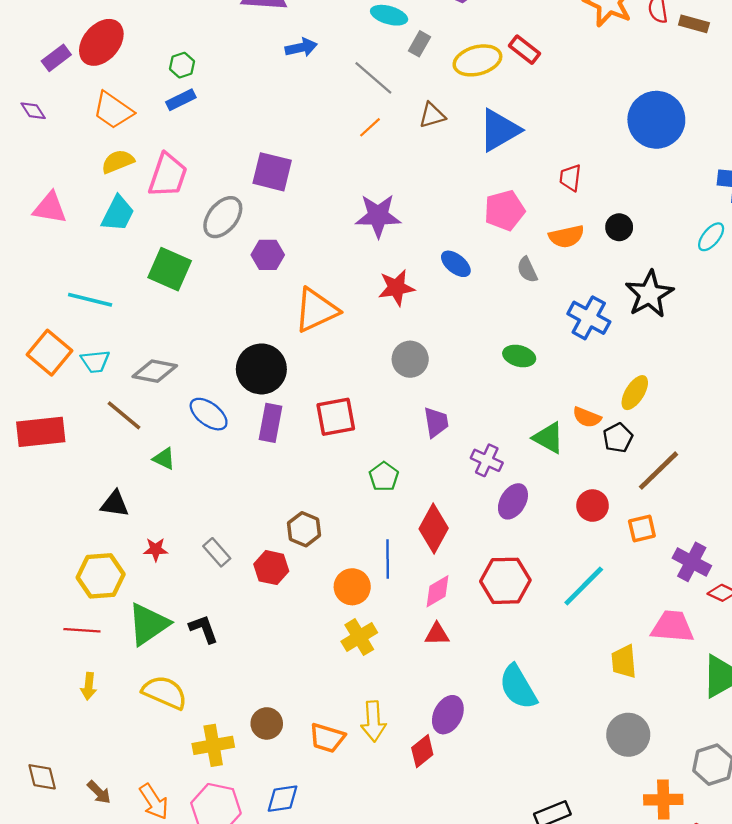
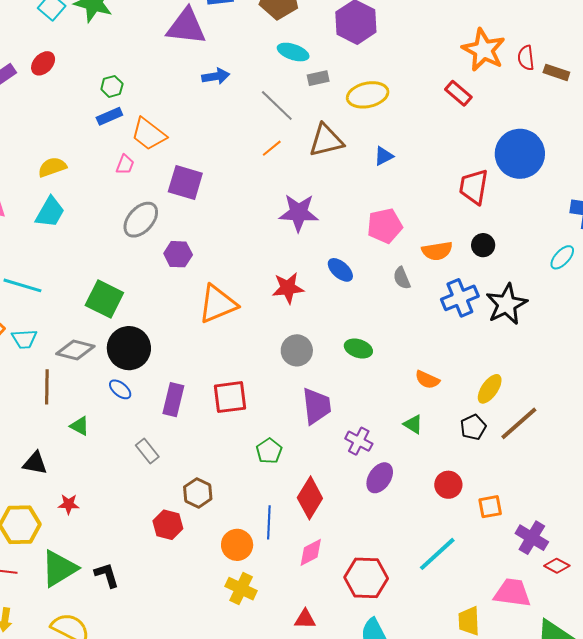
red ellipse: (101, 42) -> (43, 63), size x0.6
gray rectangle: (420, 44) -> (318, 78), turned 45
red rectangle: (524, 50) -> (458, 93), moved
orange trapezoid: (113, 110) -> (149, 134), moved
brown triangle: (432, 115) -> (326, 140), size x1.5
blue triangle: (499, 130) -> (384, 156), size x0.5
pink trapezoid: (168, 175) -> (125, 164), moved, size x0.5
red trapezoid: (570, 178) -> (474, 187), moved, size x1.5
purple star: (378, 216) -> (299, 213), moved
green square: (170, 269) -> (104, 299), moved
blue cross: (589, 318) -> (460, 298), moved, turned 36
green ellipse: (519, 356) -> (358, 348), moved
black circle: (261, 369) -> (129, 348), moved
blue ellipse: (209, 414) -> (120, 389), size x0.7
brown line: (124, 415) -> (47, 387), turned 48
orange semicircle: (587, 417) -> (427, 380), moved
purple trapezoid: (436, 422) -> (317, 406), size x1.4
green triangle: (548, 438) -> (413, 424), size x0.7
brown line: (659, 471) -> (519, 423), moved
gray rectangle: (217, 552) -> (147, 451), moved
red hexagon: (505, 581) -> (366, 578), moved
red triangle: (437, 634) -> (305, 619), moved
yellow cross: (359, 637) -> (241, 589), turned -36

